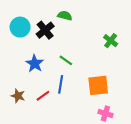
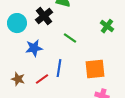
cyan circle: (20, 27) -> (17, 23), moved
green line: (66, 60) -> (70, 38), moved
blue star: (35, 64) -> (34, 48), turned 30

